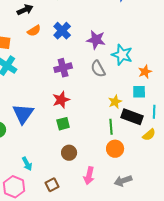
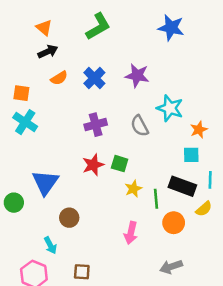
purple star: (96, 40) -> (137, 75), moved
yellow star: (115, 102) -> (133, 189), moved
green square: (63, 124) -> (120, 164), moved, turned 32
orange circle: (115, 149) -> (174, 223), moved
brown circle: (69, 153) -> (69, 218), moved
pink arrow: (89, 176) -> (131, 233), moved
brown square: (52, 185) -> (82, 272), turned 32

